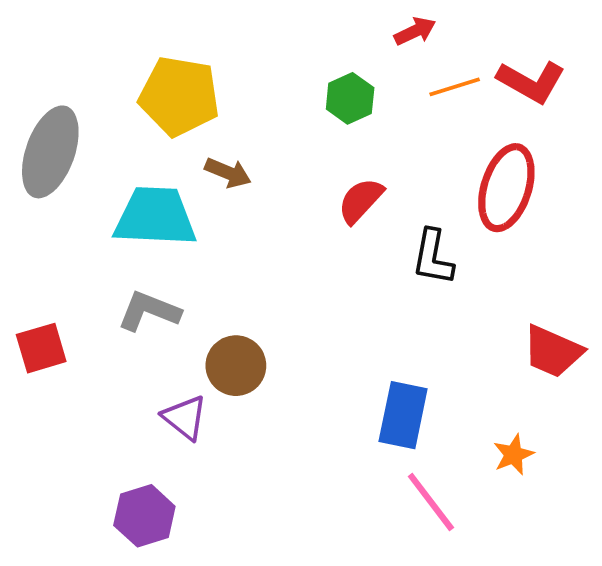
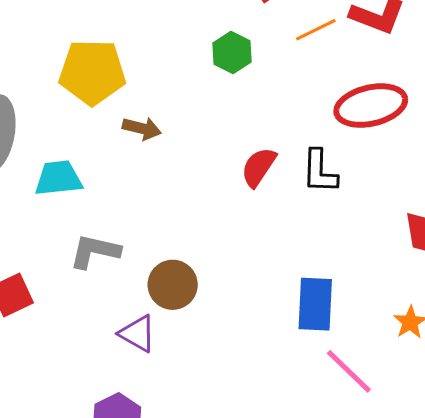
red ellipse: (506, 188) -> (371, 106), turned 68
red semicircle: (361, 201) -> (259, 167), moved
cyan trapezoid: (155, 217) -> (58, 178), moved, size x0.7

